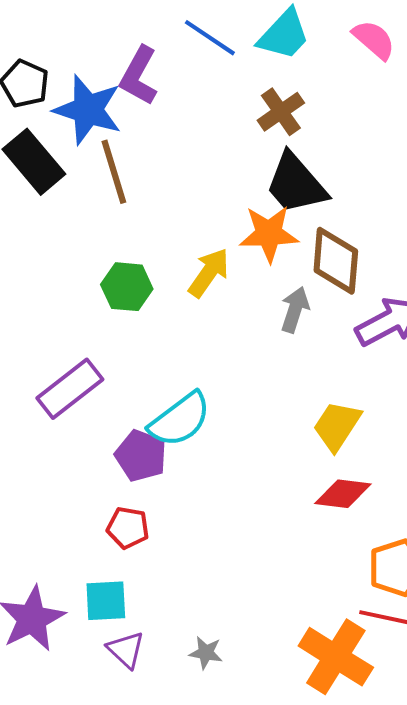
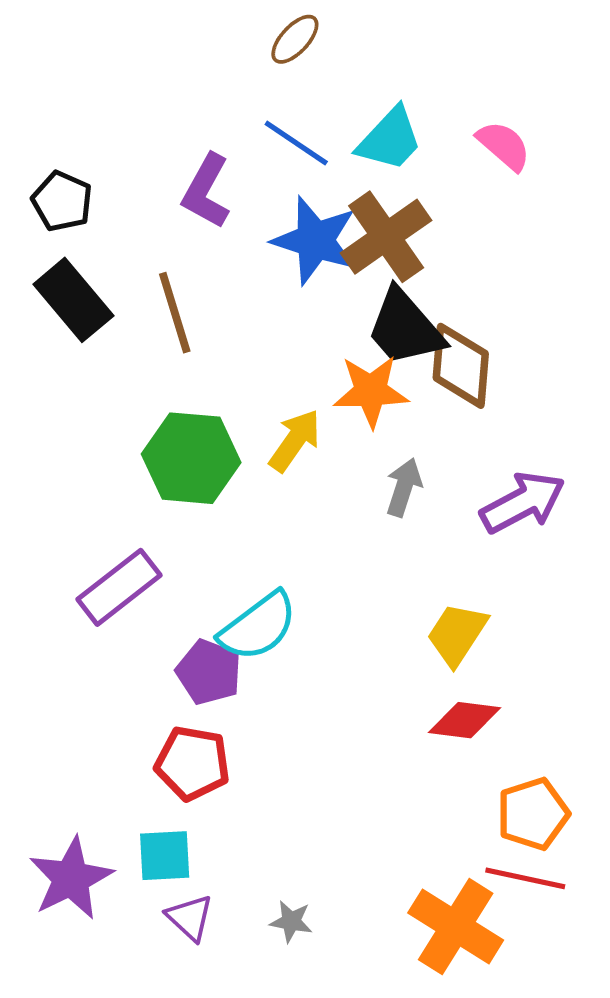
blue star: (88, 110) -> (315, 240), moved
brown cross: (281, 112) -> (386, 237), size x1.5
brown diamond: (336, 261) -> (461, 366), moved
green hexagon: (127, 287) -> (191, 458), size x1.5
red pentagon: (128, 528) -> (192, 763), size x1.4

